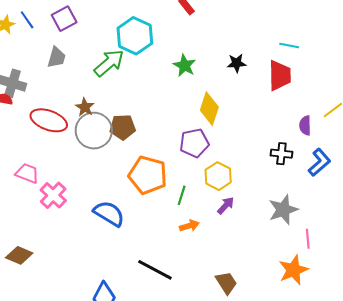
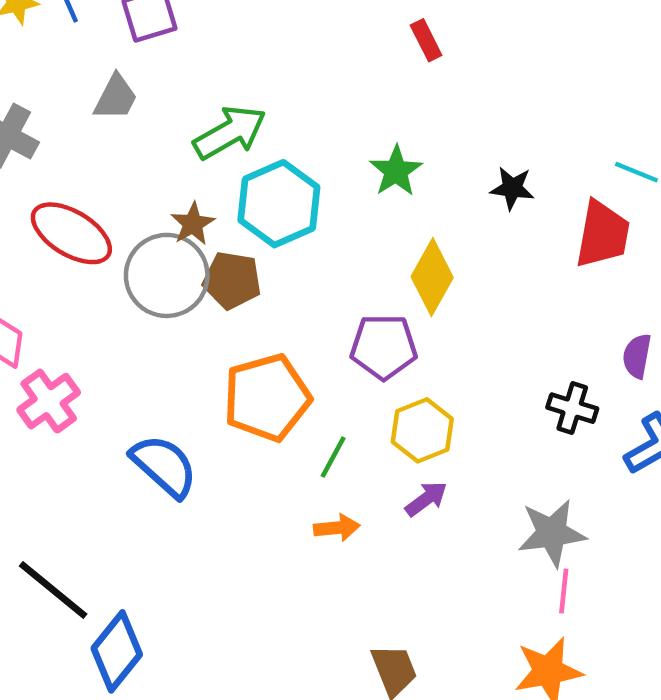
cyan hexagon: (135, 36) -> (279, 204), moved
brown star: (85, 107) -> (193, 224), moved
orange pentagon: (148, 175) -> (267, 398), turned 30
pink line: (308, 239) -> (564, 591), moved
black line: (155, 270) -> (53, 590), moved

